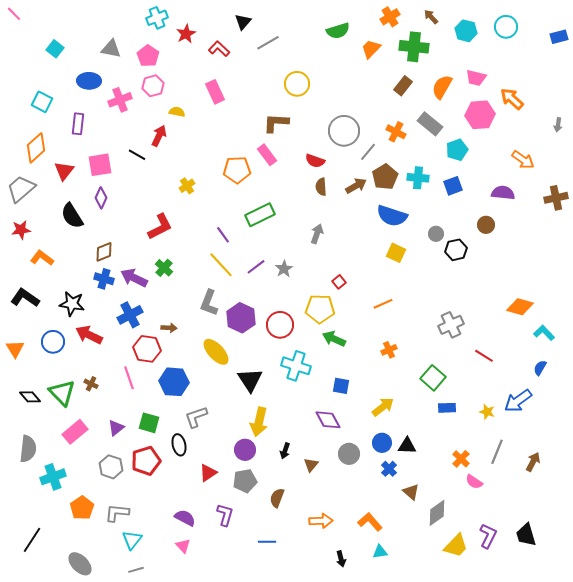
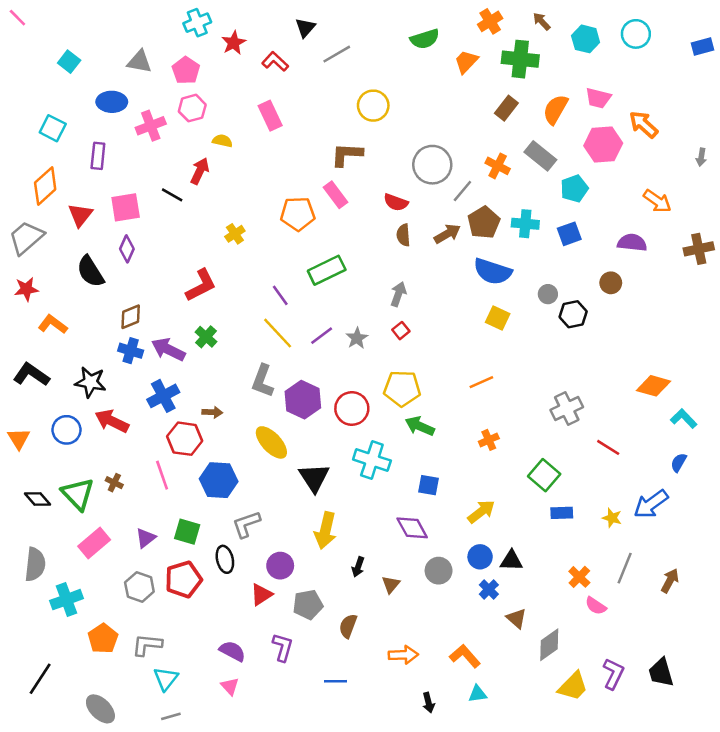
red square: (339, 282) -> (401, 331), moved
purple circle: (245, 450) -> (280, 566), moved

